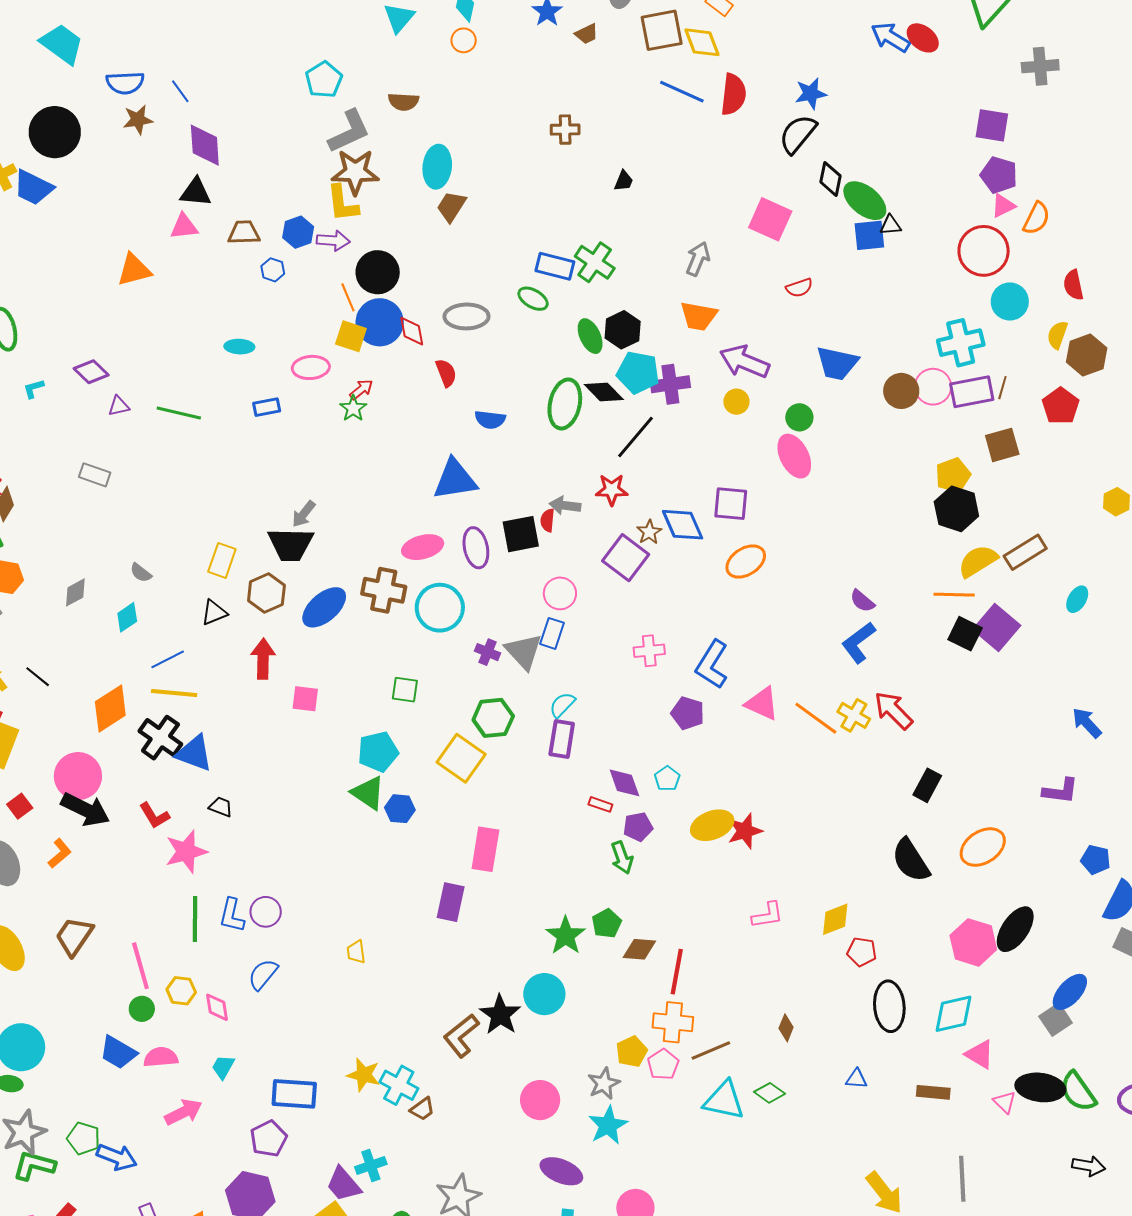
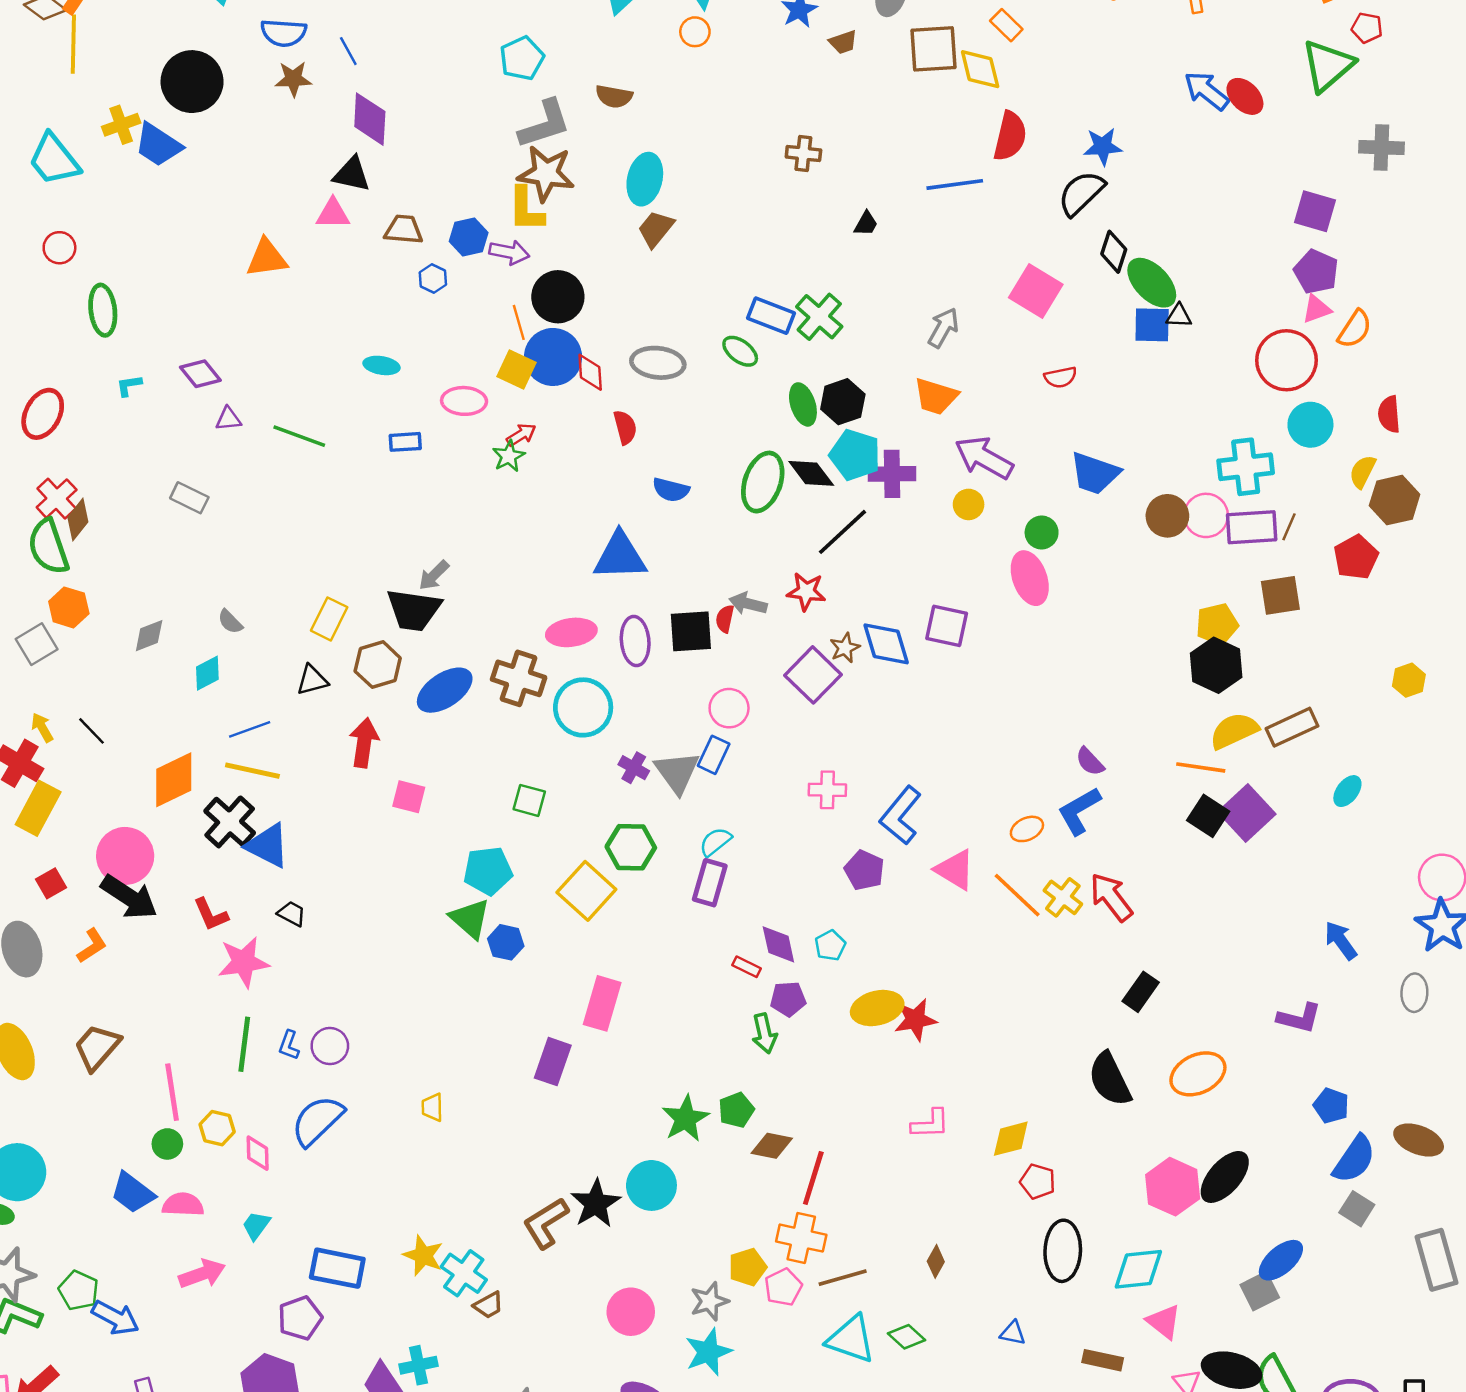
blue line: (682, 92) -> (955, 184), moved, turned -39
orange ellipse: (746, 562) -> (1027, 829), moved, size x0.7
blue L-shape: (232, 915) -> (289, 1045), size x0.7
blue semicircle: (263, 974) -> (317, 1121), size x1.4

